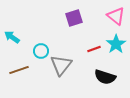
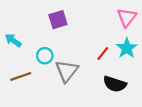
pink triangle: (116, 16) -> (127, 17), turned 30
purple square: (74, 18) -> (58, 20), moved
red line: (94, 49) -> (103, 54), turned -32

